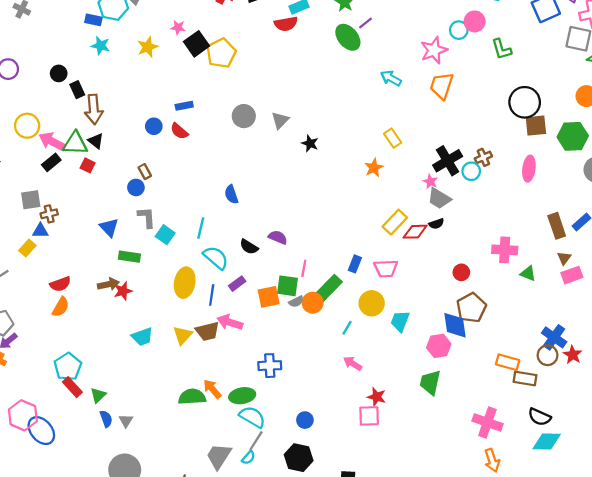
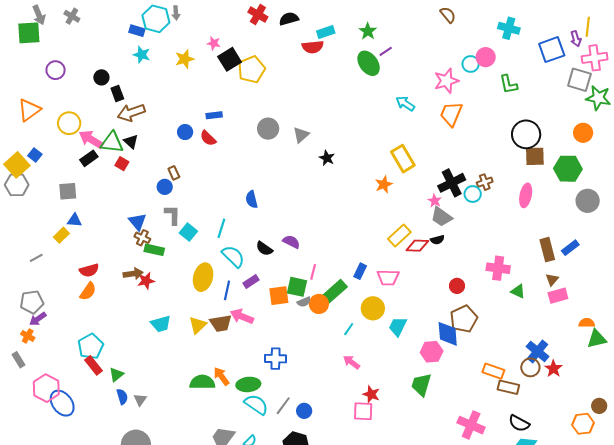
brown arrow: (94, 109) -> (131, 113), turned 72
yellow rectangle: (393, 138) -> (403, 159), size x1.5
brown cross: (49, 214) -> (142, 238), moved, turned 35
gray line: (256, 441) -> (283, 406), moved

